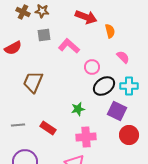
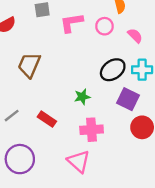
pink L-shape: (69, 46) -> (72, 23), turned -50
pink circle: (92, 67) -> (104, 26), moved
gray line: (18, 125) -> (12, 116), turned -32

